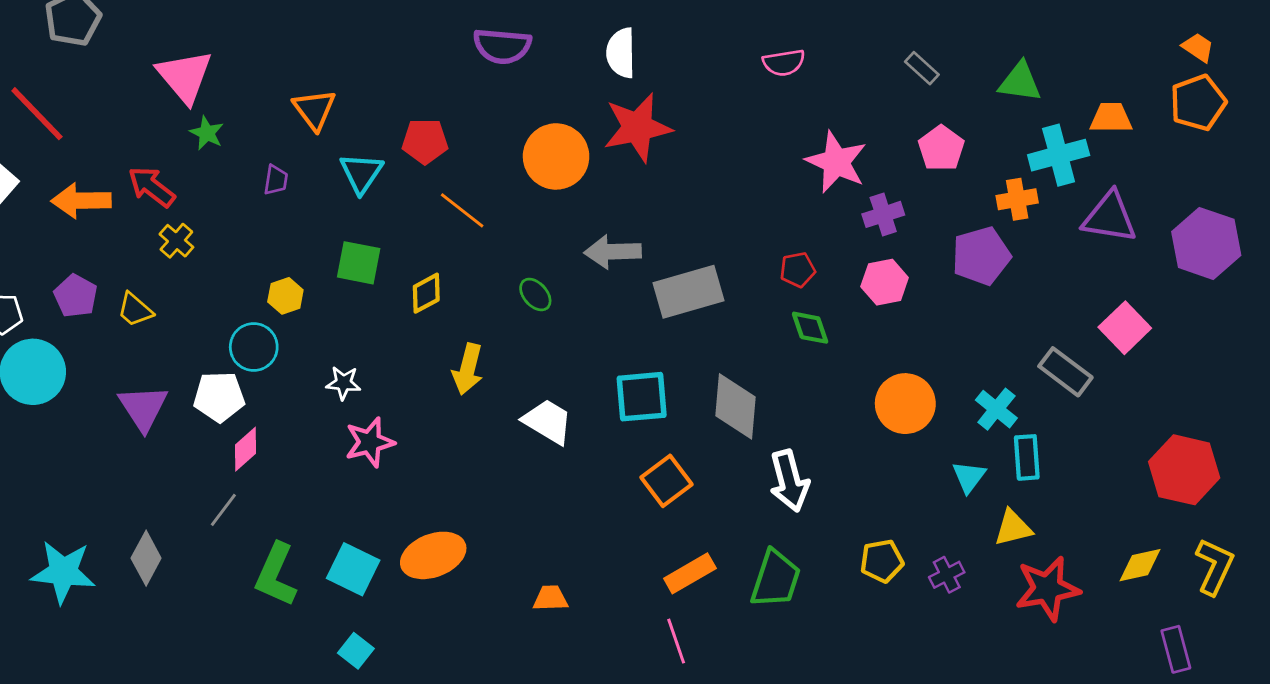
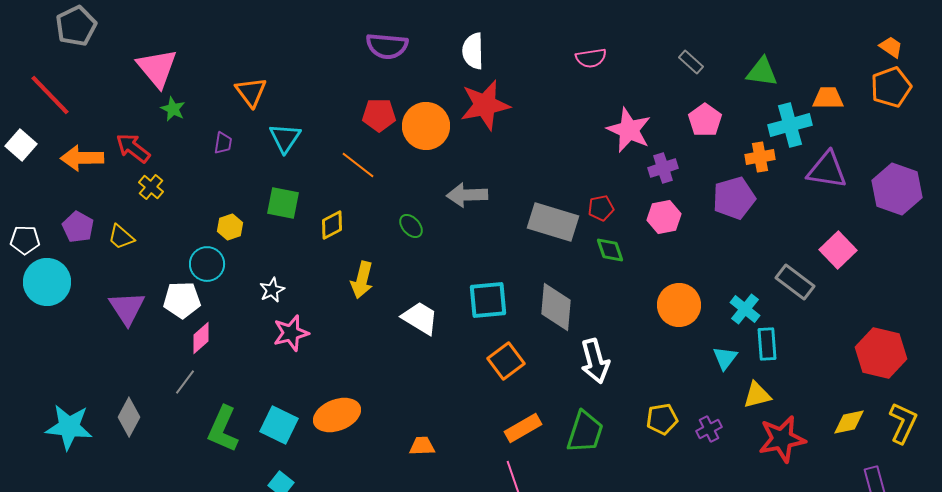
red pentagon: (425, 141) -> (379, 115), moved
gray rectangle: (689, 292) -> (553, 222), moved, turned 33
white star: (343, 383) -> (272, 290), turned -30

